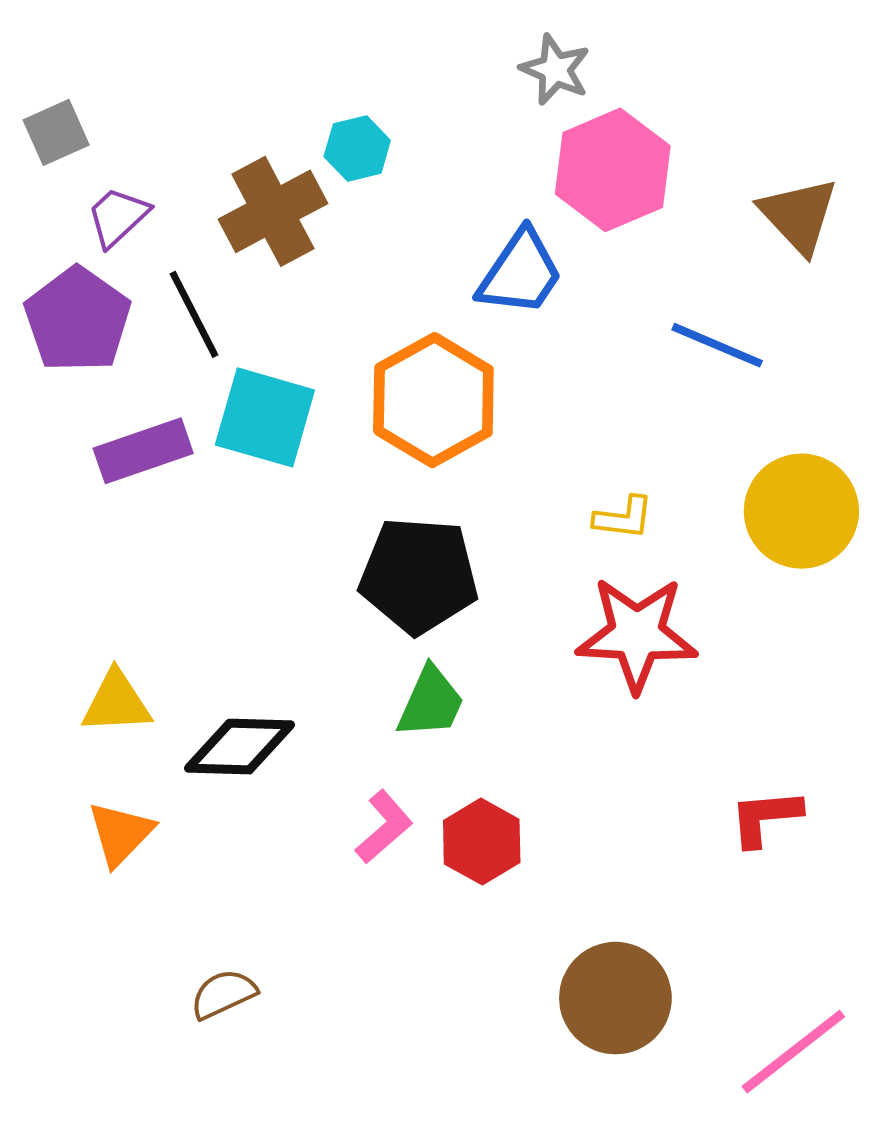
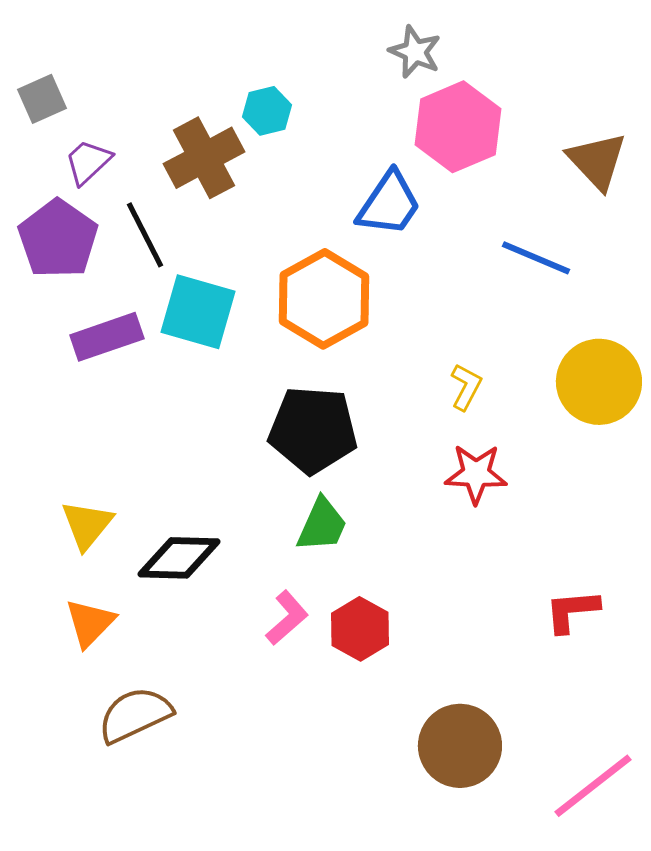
yellow L-shape: (623, 518) -> (466, 387), turned -69
red star: (637, 634) -> (476, 474), size x0.7
yellow triangle: (116, 702) -> (87, 525), turned -48
brown semicircle: (223, 994) -> (135, 715), moved, size x1.5

